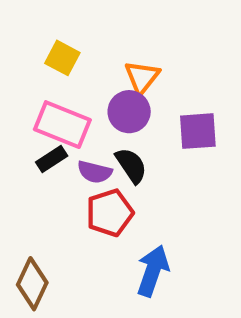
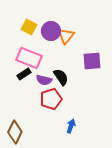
purple circle: (129, 112) -> (51, 31), moved
blue arrow: (153, 271) -> (71, 126), size x0.6

